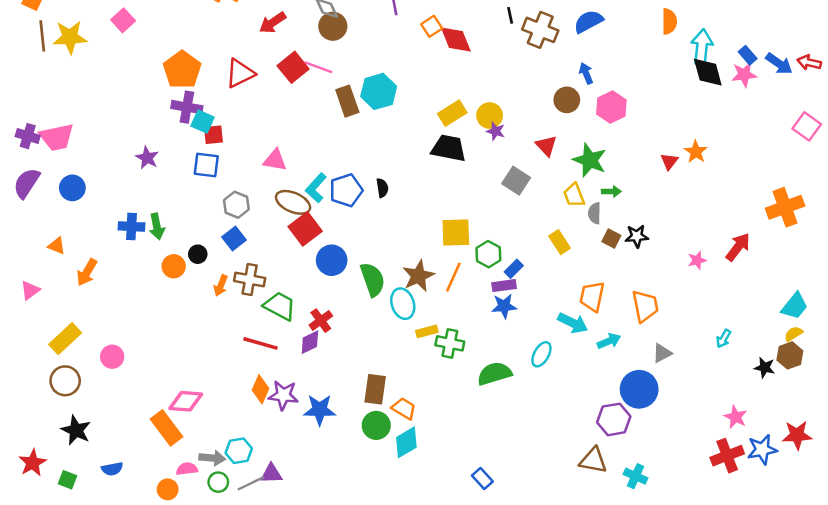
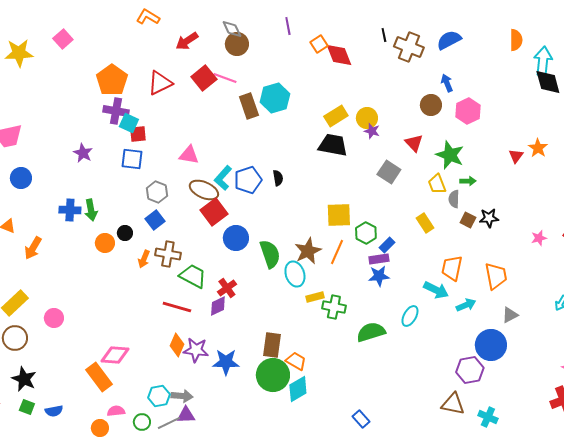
green circle: (376, 425) -> (273, 375), size x1.4
gray arrow: (212, 458) -> (182, 396), moved
green square: (68, 480) -> (27, 407), moved

